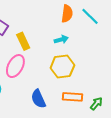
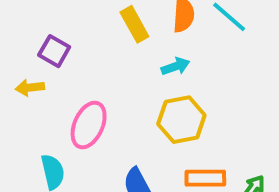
yellow rectangle: (23, 41) -> (134, 24), moved

